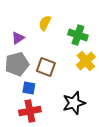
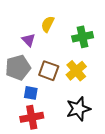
green cross: (78, 35) -> (83, 37), turned -30
purple triangle: (18, 38) -> (29, 40), moved, turned -40
yellow cross: (86, 61) -> (76, 71), moved

